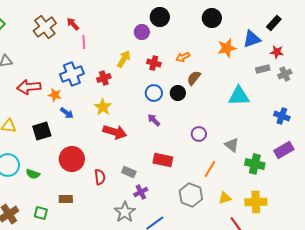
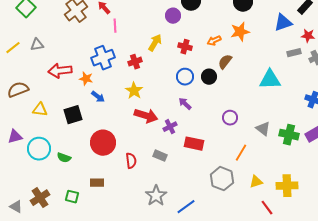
orange star: (227, 48) -> (240, 32), moved
green cross: (255, 164) -> (289, 135), moved
purple cross: (141, 192) -> (170, 127), moved

